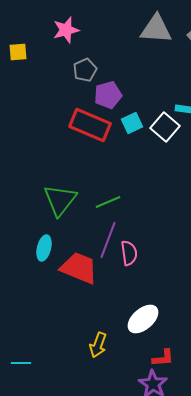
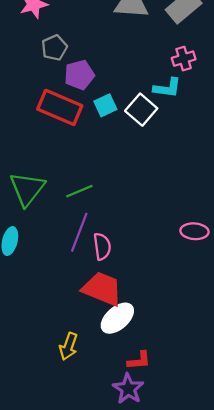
red trapezoid: (79, 268) -> (102, 289), moved

